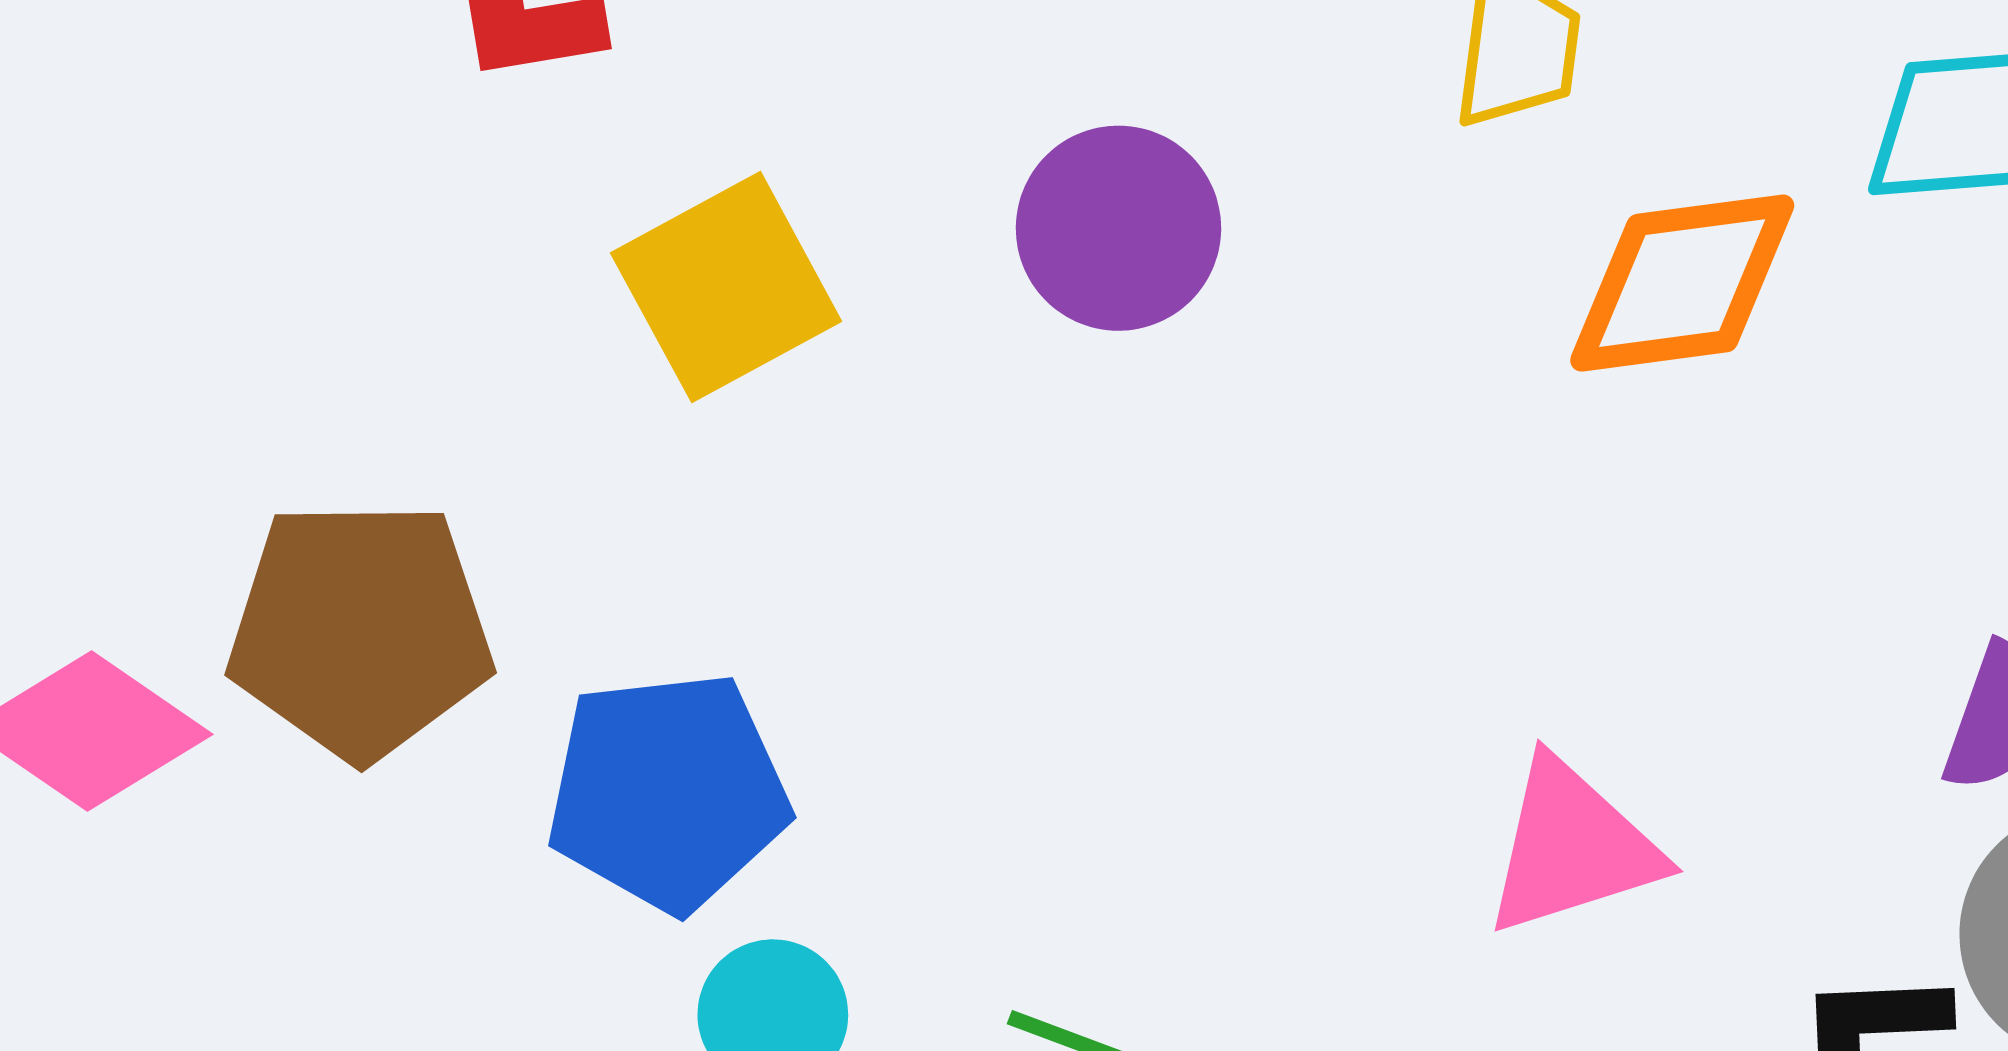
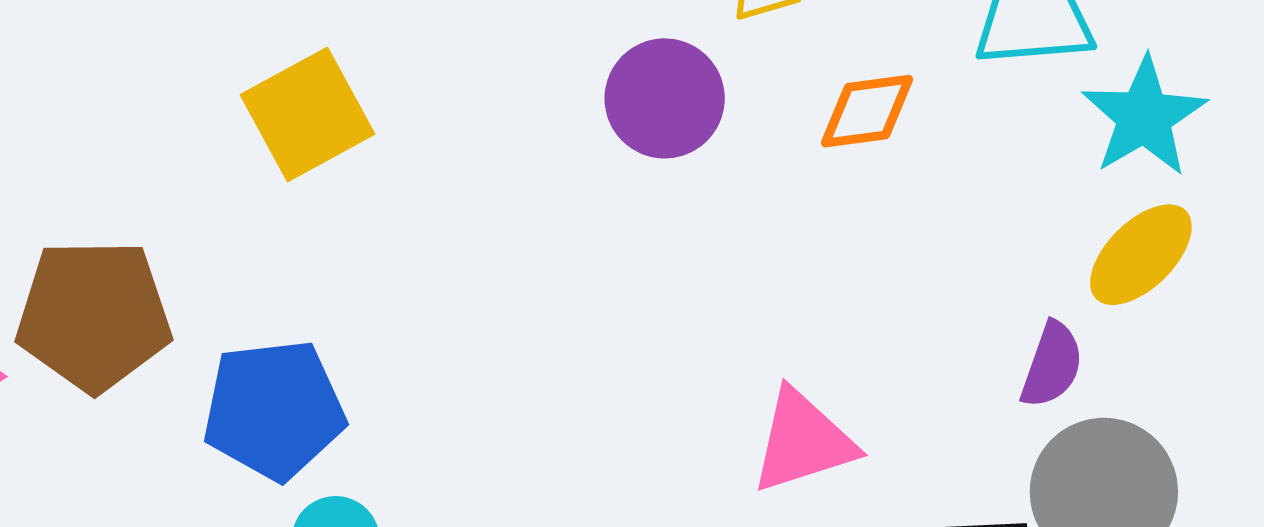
purple circle: (1118, 228) -> (665, 98), moved
orange diamond: (1682, 283) -> (867, 111), size x0.7

